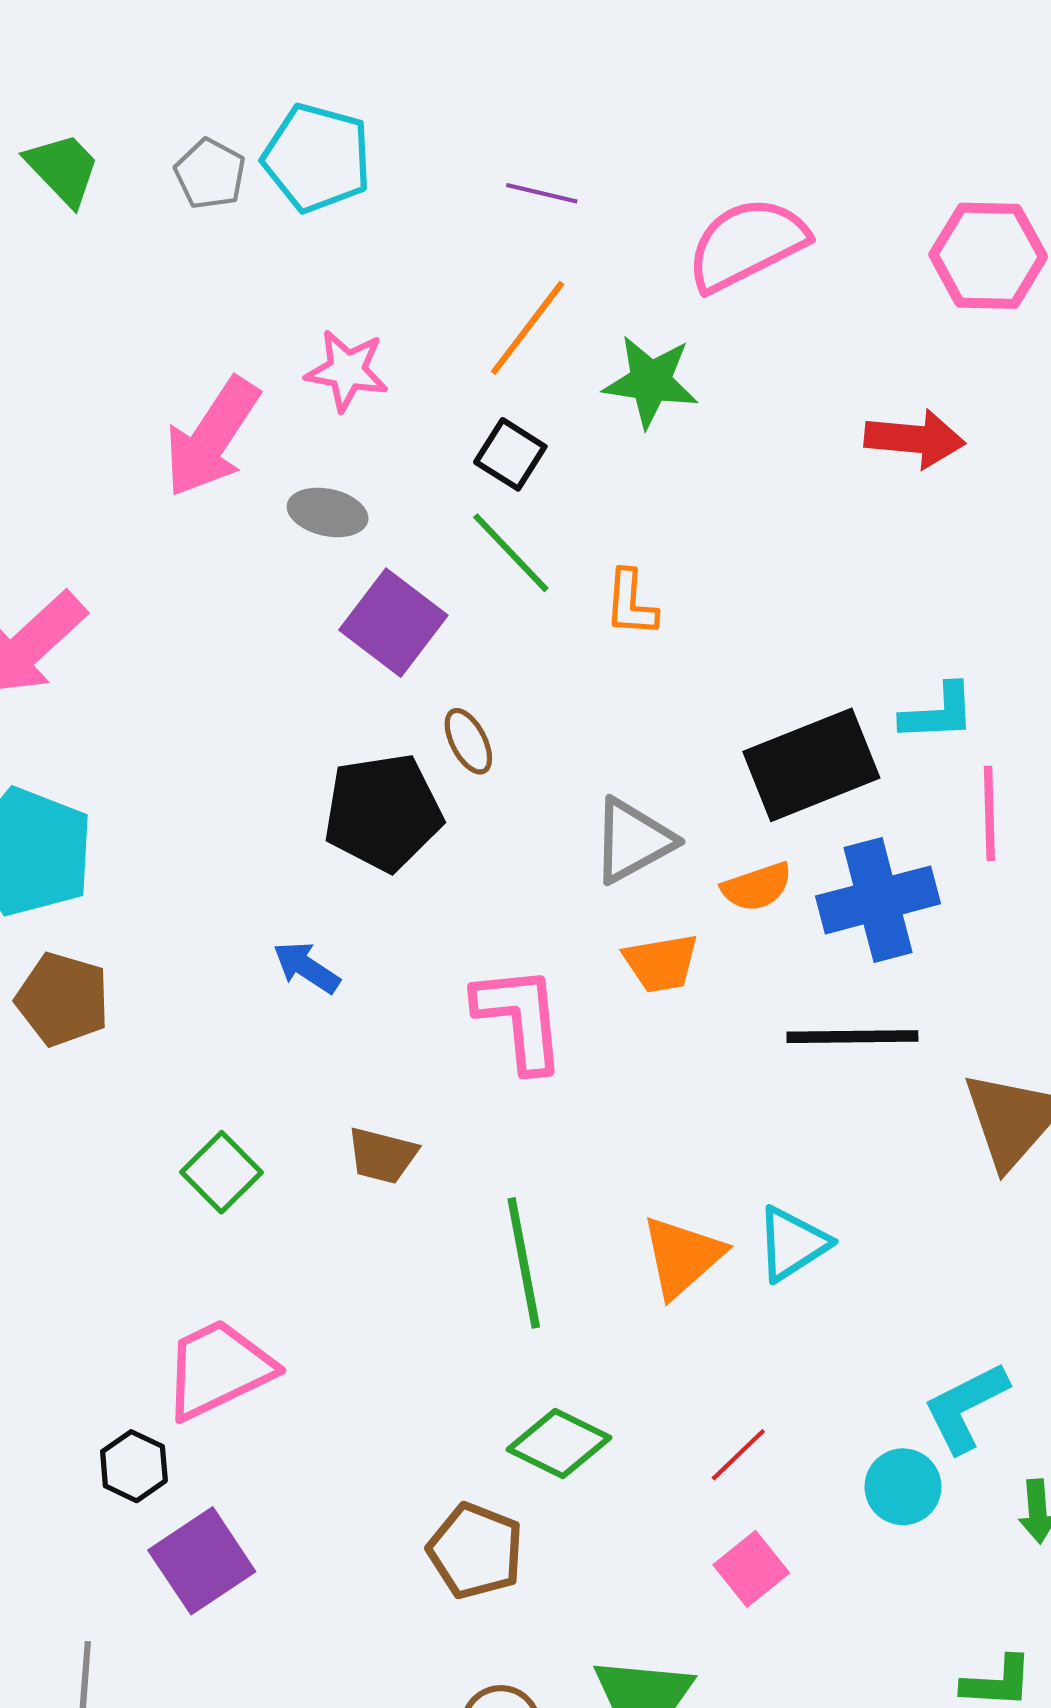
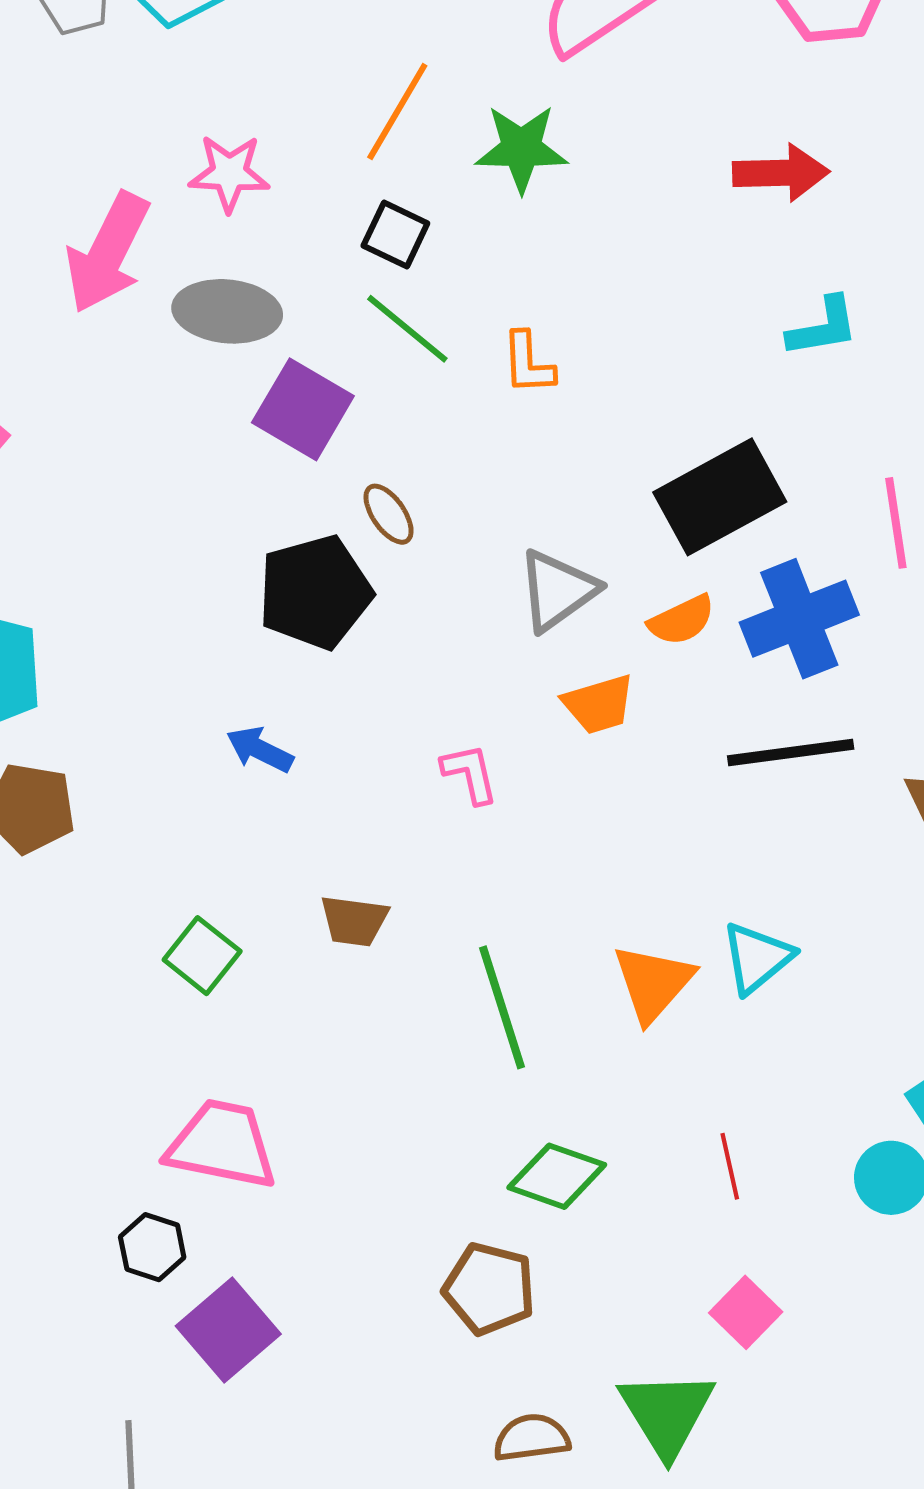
gray ellipse: (328, 512) -> (227, 311), size x1.4
cyan L-shape: (938, 713) -> (823, 327), moved
pink L-shape: (520, 1018) -> (470, 774), size x0.6
pink trapezoid: (218, 1369) -> (222, 1144), turned 44
red line: (738, 1455) -> (730, 1166), turned -52
pink square: (751, 1569) -> (746, 1312), moved

